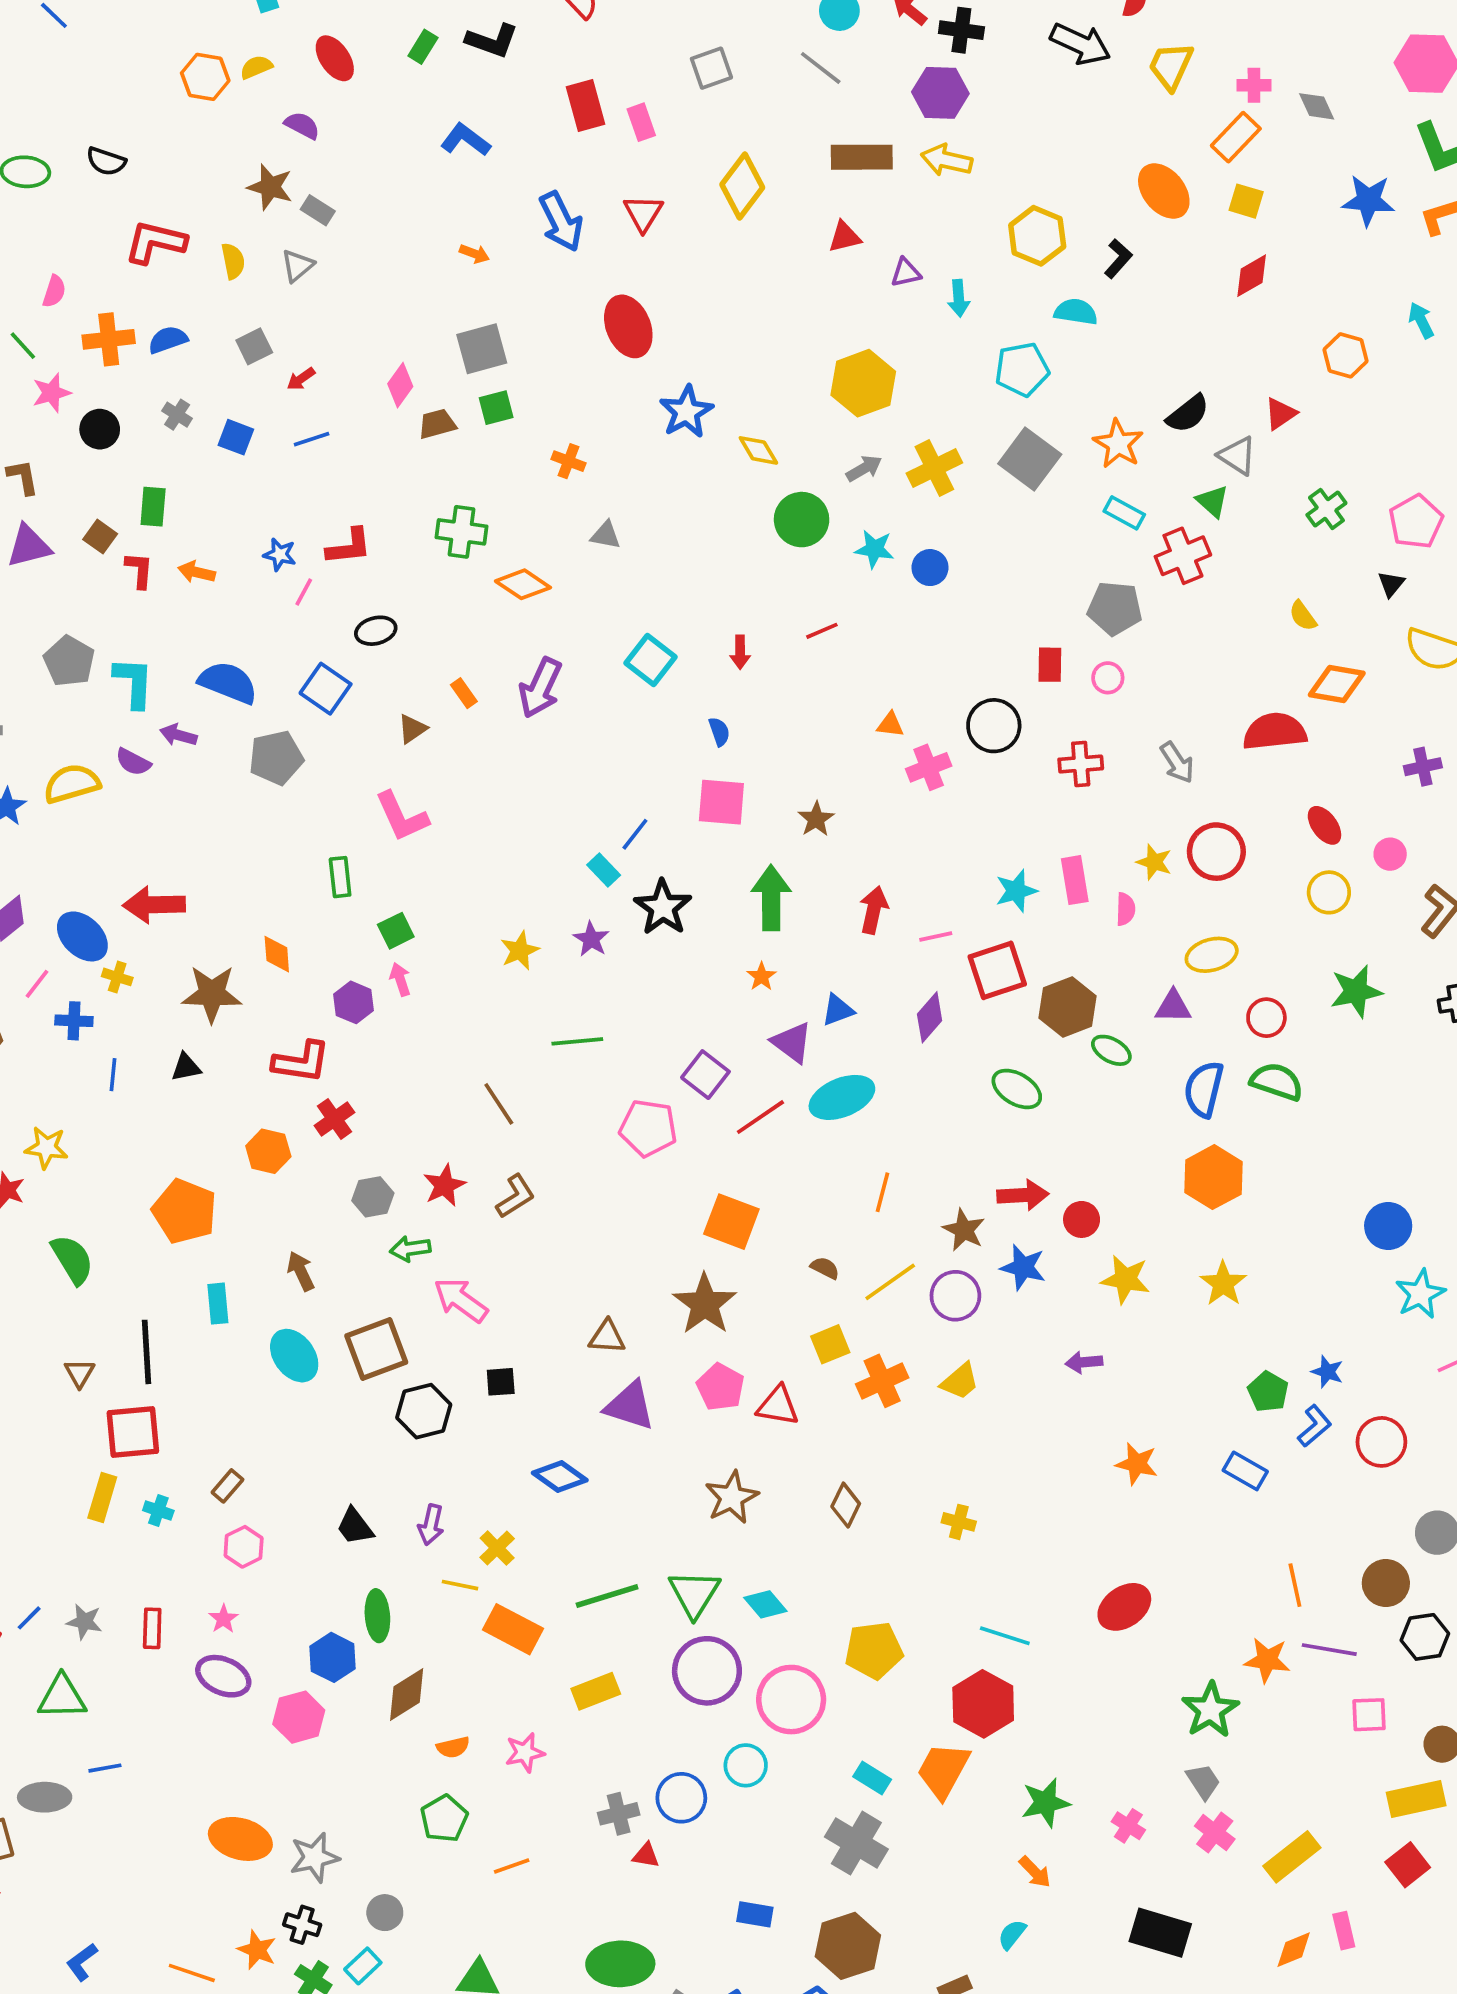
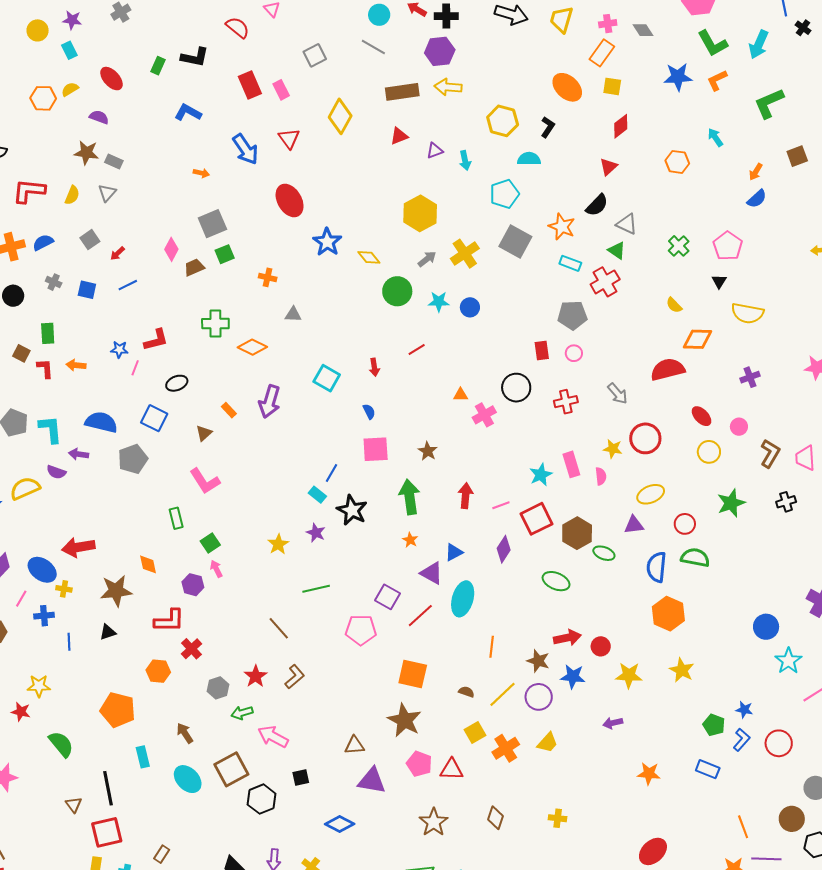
yellow semicircle: (233, 261) -> (72, 195), turned 42
red triangle: (1280, 414) -> (608, 167), moved
cyan ellipse: (842, 1097) -> (463, 599), turned -44

